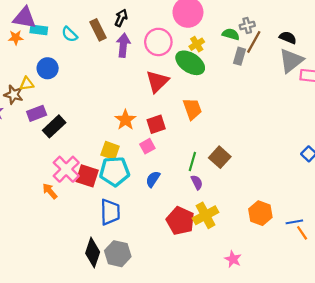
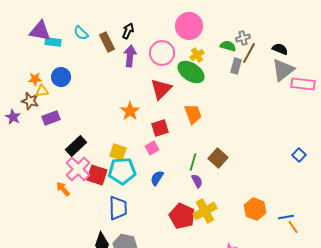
cyan semicircle: (69, 34) -> (81, 33), moved
orange star: (16, 38) -> (35, 79), moved
orange star: (125, 120) -> (130, 111), moved
black rectangle: (54, 126) -> (76, 146), moved

